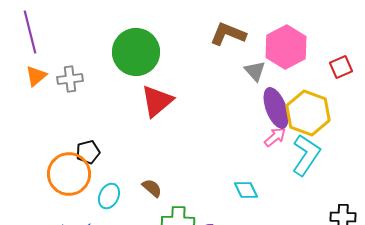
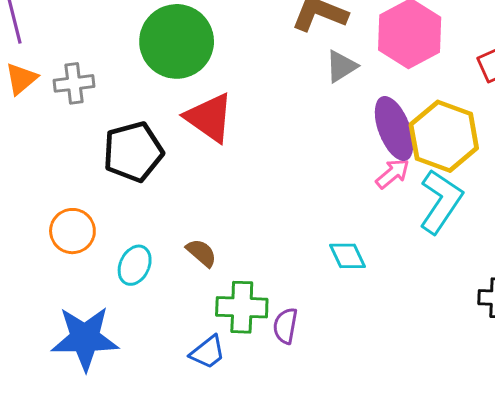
gray triangle: (255, 71) -> (341, 66), moved, turned 40
red triangle: (157, 101) -> (209, 118), turned -45
black pentagon: (88, 152) -> (133, 152), moved, size x1.6
orange circle: (69, 174) -> (72, 231), size x0.7

